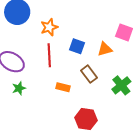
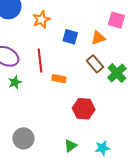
red line: (49, 55) -> (40, 61), moved
brown rectangle: (89, 74) -> (95, 64), moved

